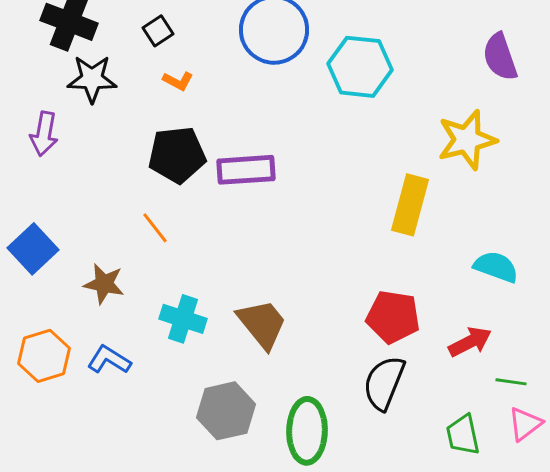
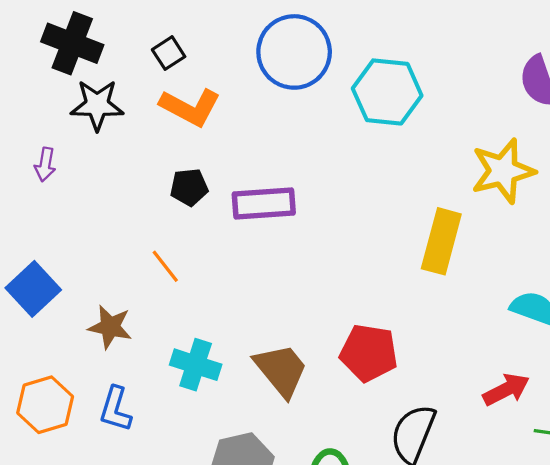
orange L-shape: (178, 81) -> (190, 107), size x1.8
purple arrow: (44, 134) -> (45, 164), size x0.7
black pentagon: (177, 155) -> (189, 187), size x0.6
red pentagon: (393, 317) -> (369, 353), moved
blue L-shape: (109, 360) -> (116, 409), turned -105

